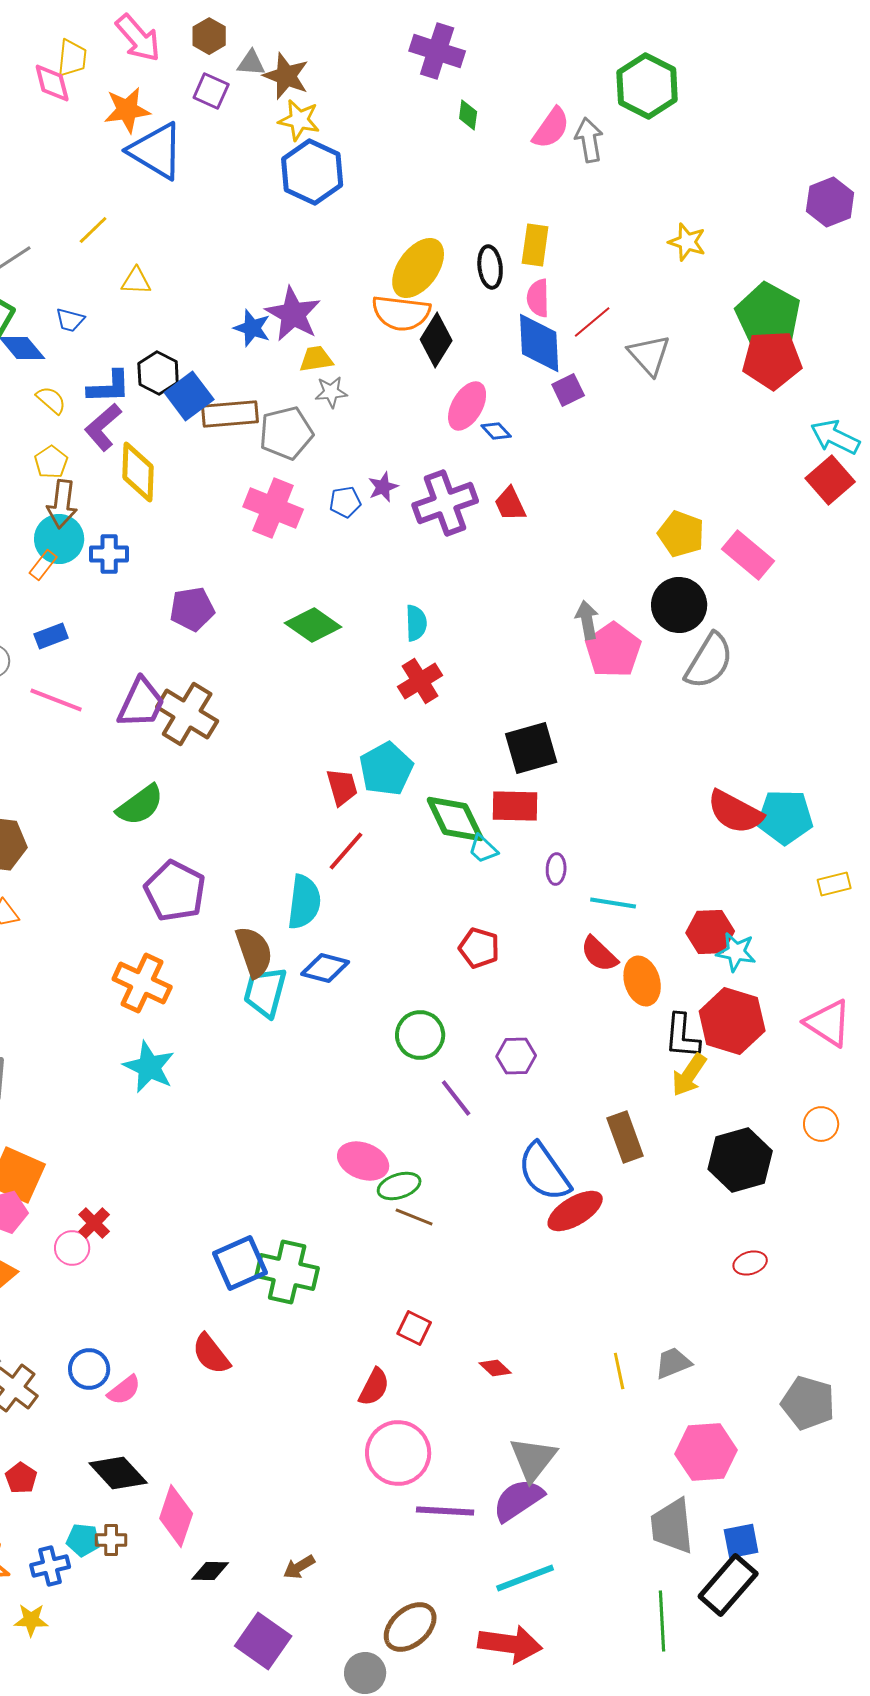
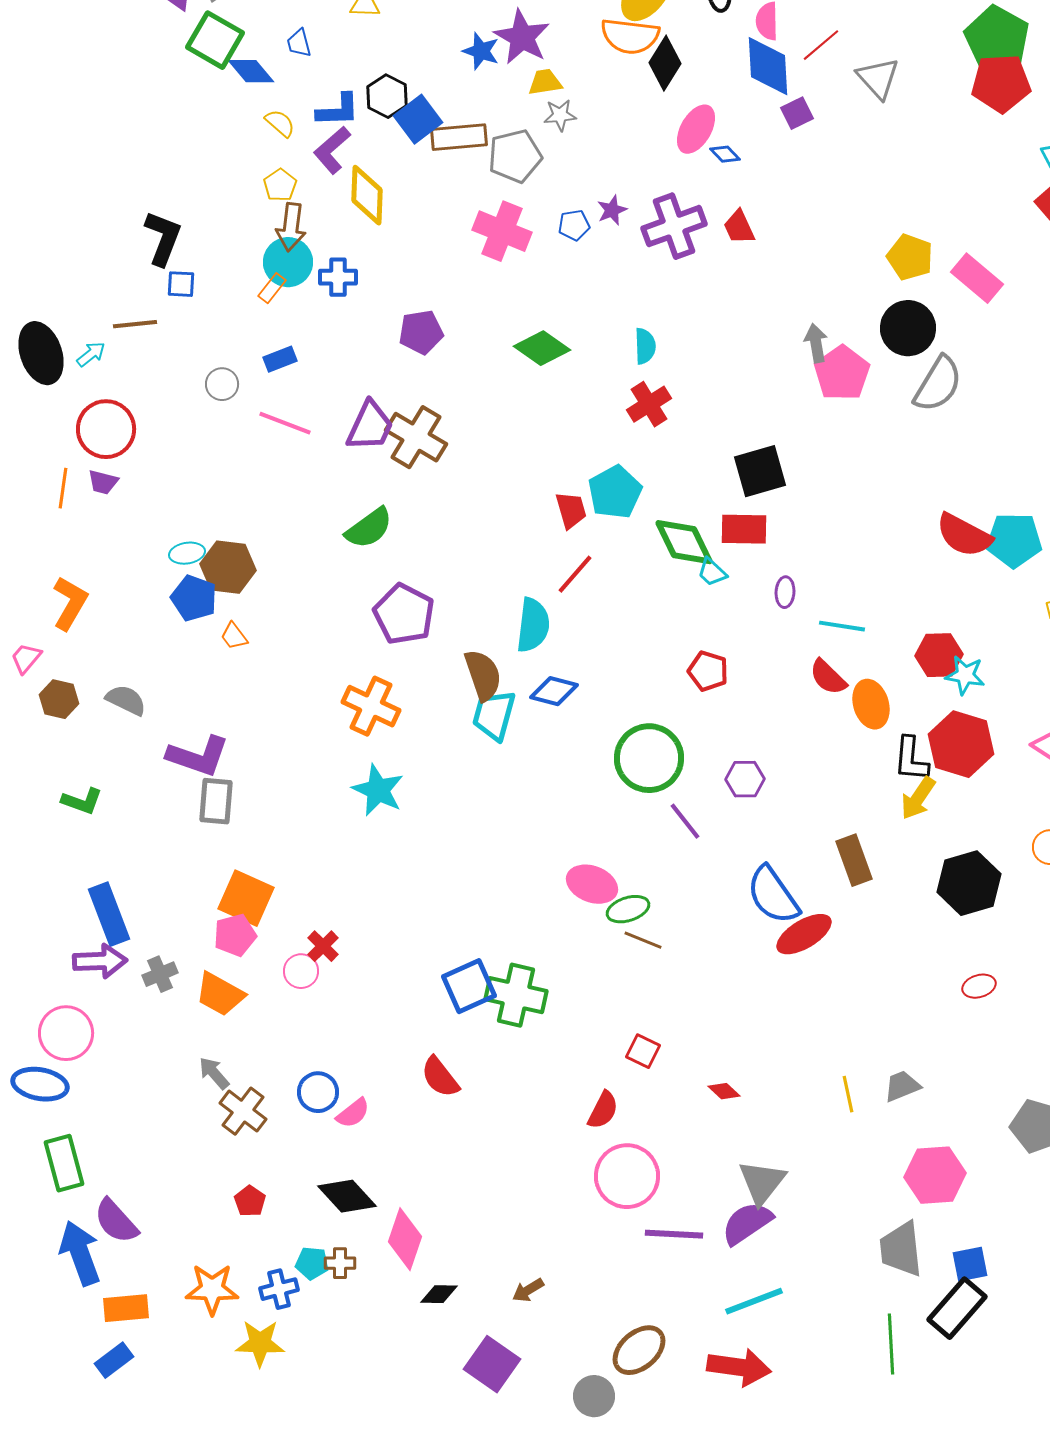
blue trapezoid: (70, 320) -> (299, 43), turned 60
green circle: (420, 1035) -> (649, 758), size x1.4
yellow star: (31, 1620) -> (260, 1343), size x1.4

